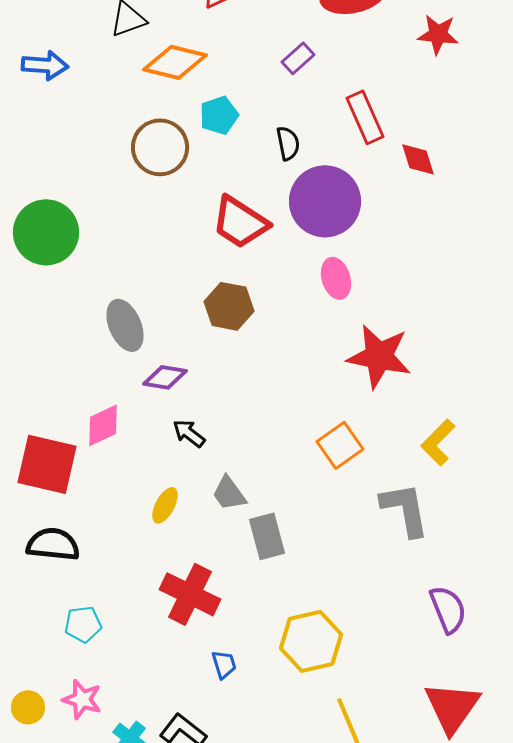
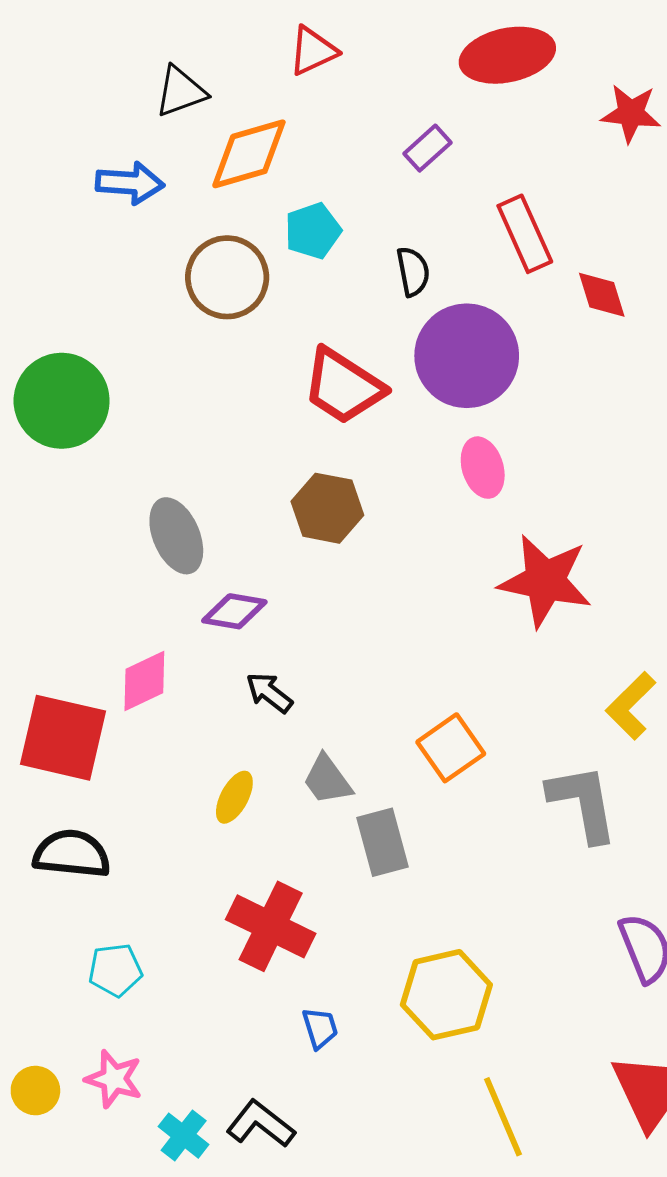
orange diamond: (175, 62) -> (249, 154), turned -30
blue arrow: (45, 65) -> (130, 183), moved
orange square: (340, 445) -> (451, 748), moved

